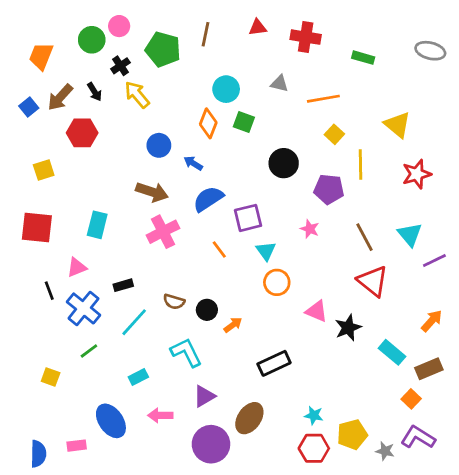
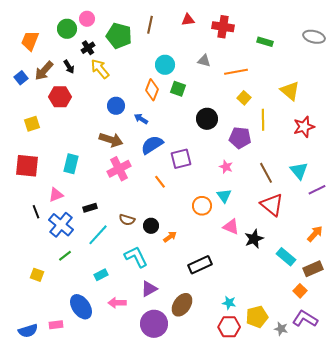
cyan triangle: (266, 251) -> (224, 196), moved
blue semicircle: (38, 454) -> (28, 331), turned 72

